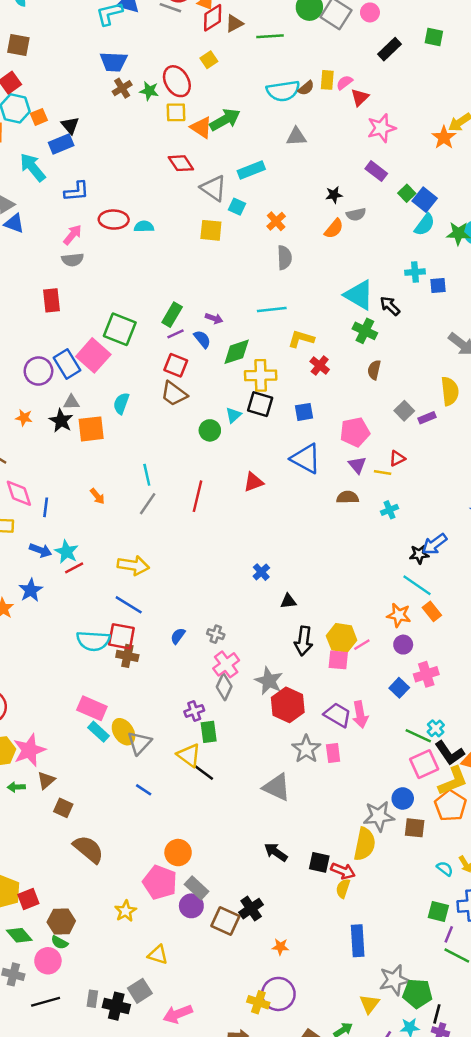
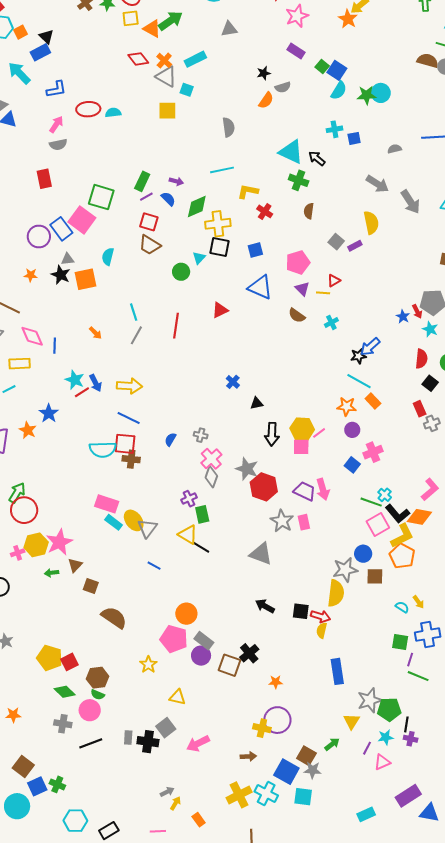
orange cross: (276, 221) -> (164, 60), moved
brown semicircle: (348, 497) -> (297, 315), turned -138
blue arrow: (40, 550) -> (96, 383), moved, turned 48

